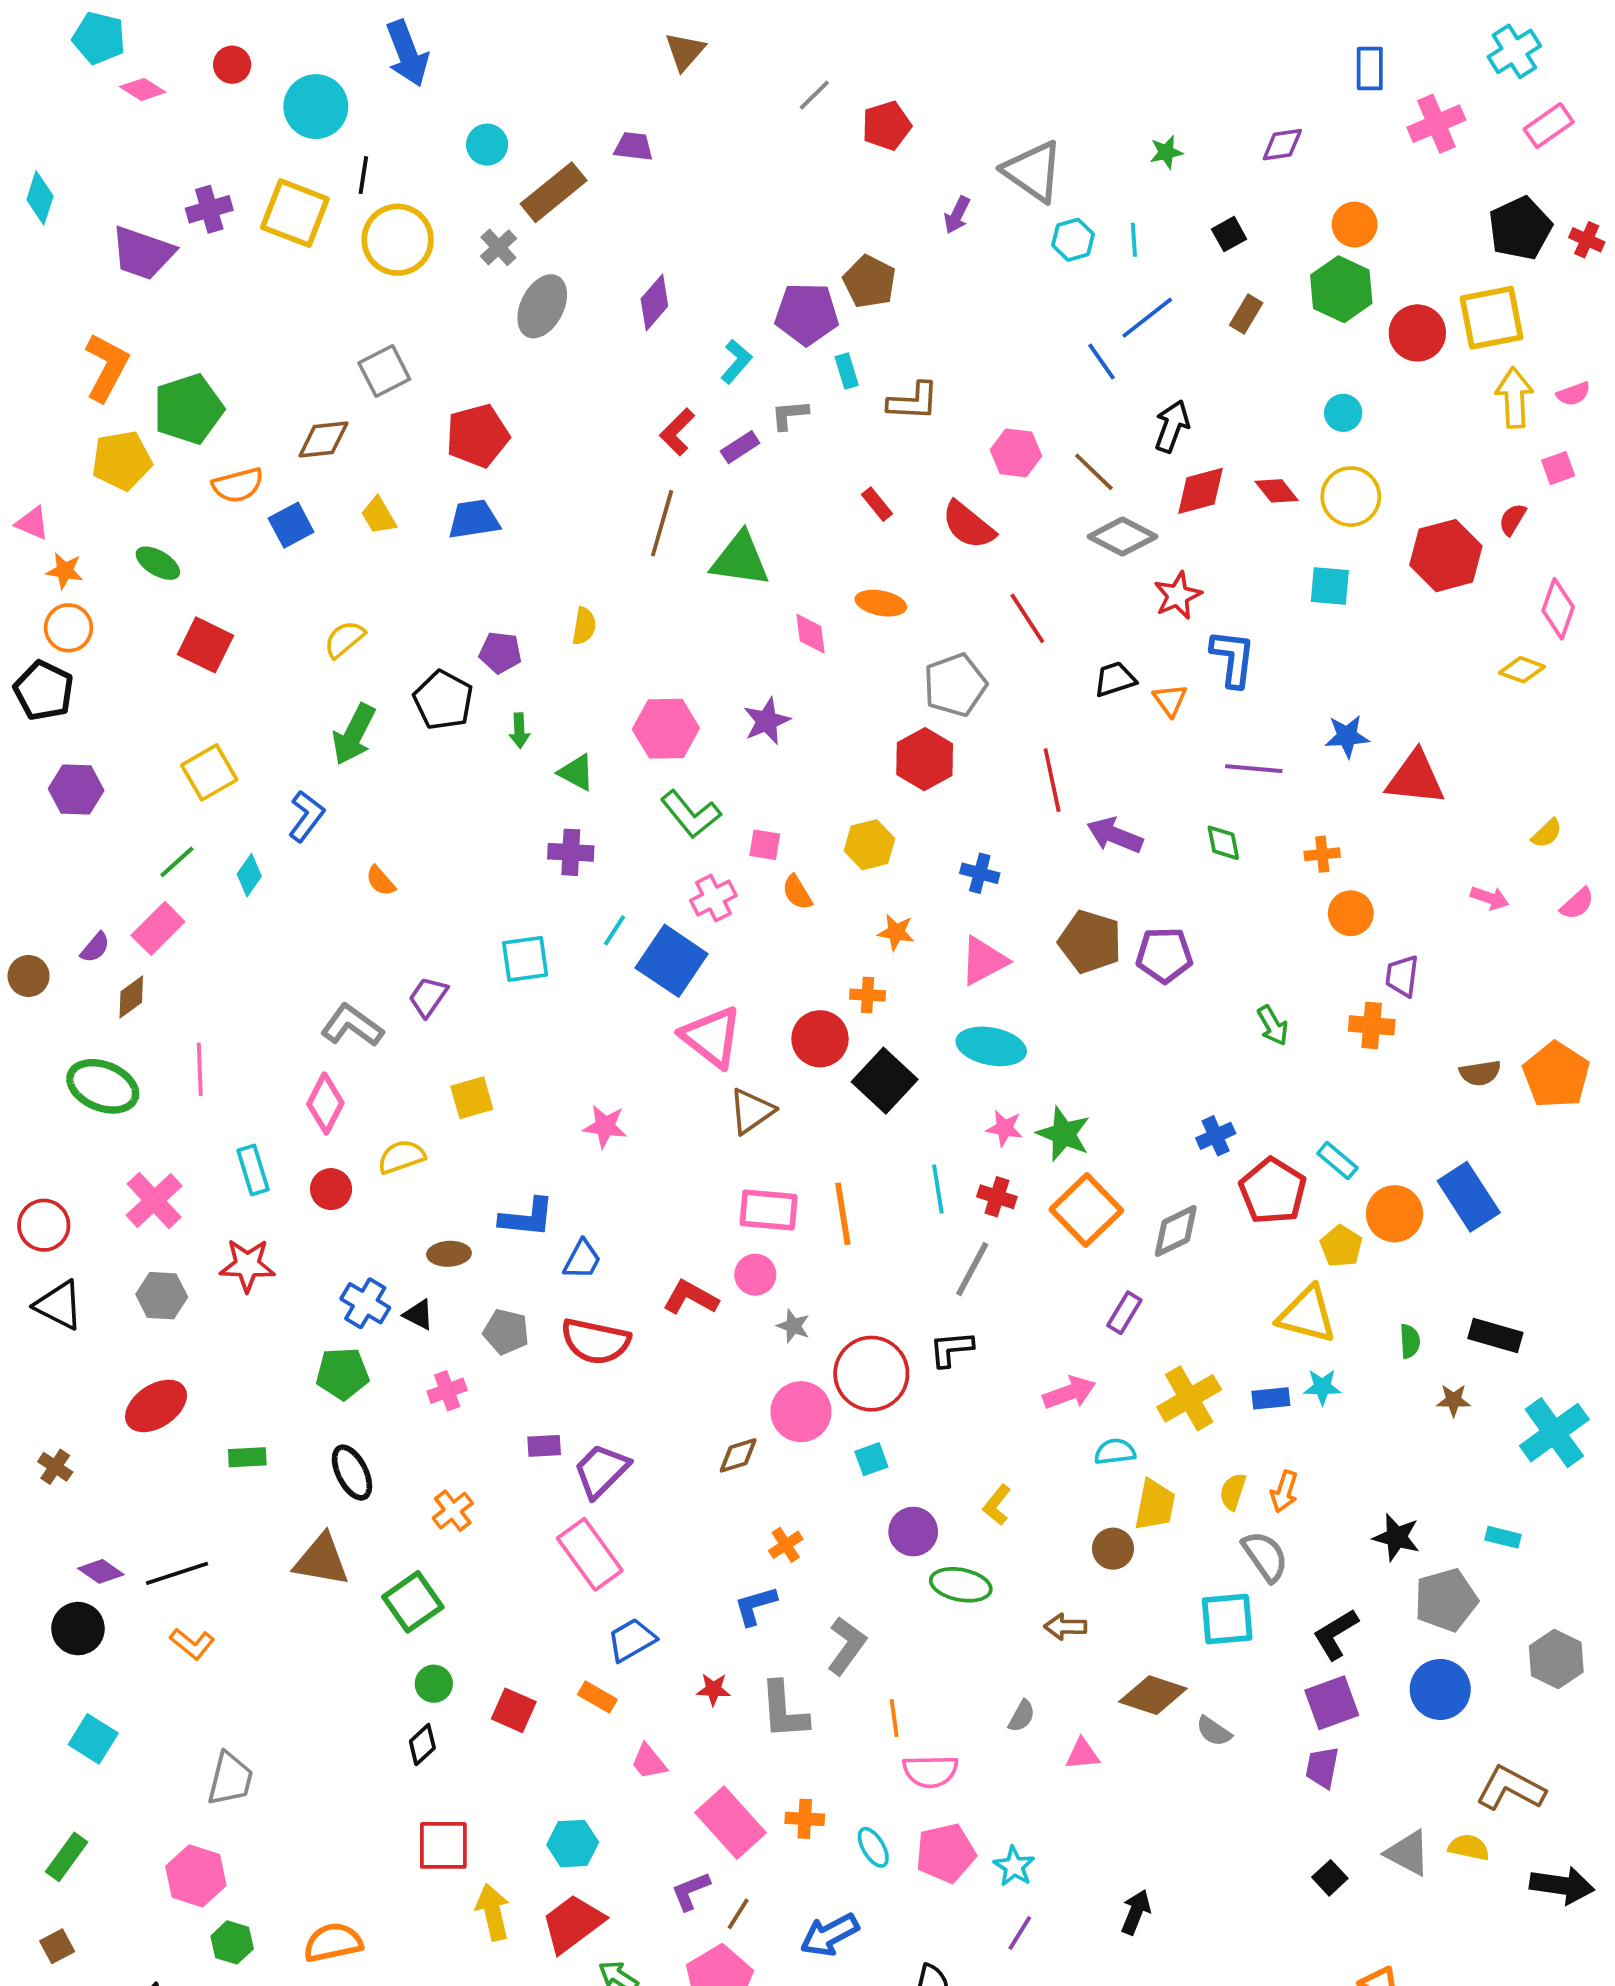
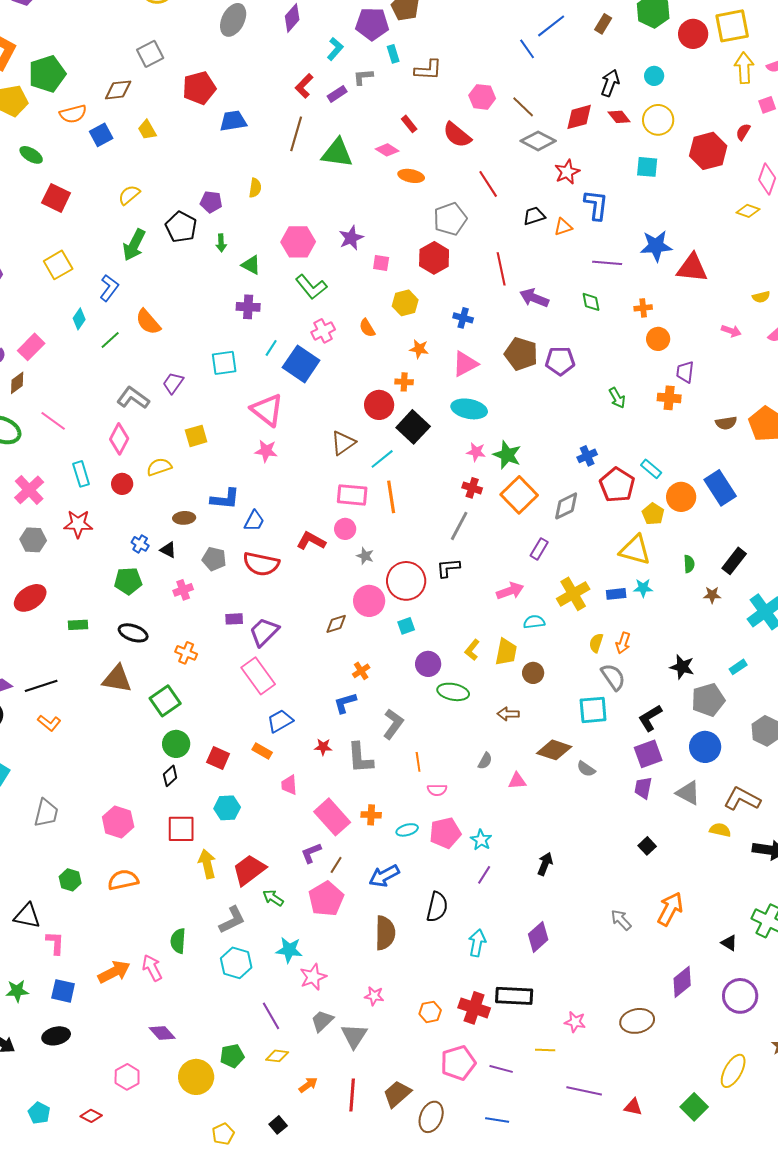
black arrow: (1172, 426) -> (610, 83), moved
blue trapezoid: (474, 519) -> (233, 121), moved
pink diamond: (810, 634) -> (387, 150), moved, turned -50
orange triangle: (1170, 700) -> (563, 227), turned 48
blue star: (1347, 736) -> (656, 246), size x1.4
yellow semicircle: (1547, 833) -> (761, 297), turned 30
pink square: (765, 845) -> (381, 263), moved
green line: (177, 862) -> (110, 340), moved
orange semicircle: (381, 881) -> (148, 322), size x1.6
pink triangle: (712, 1037) -> (267, 410), moved
pink line: (200, 1069) -> (53, 421), turned -52
cyan line: (938, 1189) -> (382, 459), moved, turned 60
blue cross: (365, 1303) -> (140, 544), size x0.7
black rectangle: (1495, 1336) -> (734, 561), turned -68
black ellipse: (352, 1473) -> (133, 633), turned -44
yellow trapezoid: (1155, 1505) -> (506, 652), moved
orange cross: (453, 1511) -> (186, 653), turned -30
cyan rectangle: (1503, 1537) -> (738, 667), turned -48
green circle: (434, 1684) -> (176, 744), size x1.4
pink trapezoid: (649, 1762) -> (289, 785), turned 35
pink semicircle: (930, 1771) -> (437, 790), size x0.7
gray trapezoid: (230, 1779) -> (46, 813), moved
cyan hexagon: (573, 1844) -> (227, 808), moved
cyan ellipse: (873, 1847) -> (407, 830), turned -75
gray triangle: (1408, 1853) -> (688, 793), moved
pink hexagon: (196, 1876) -> (118, 822), moved

